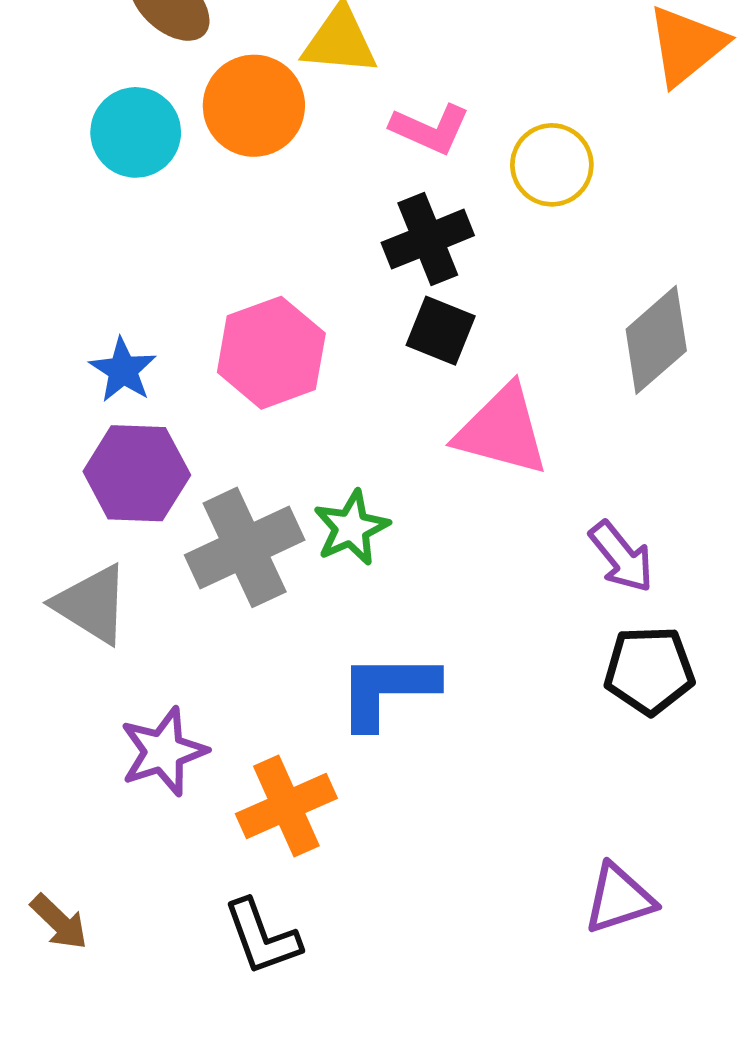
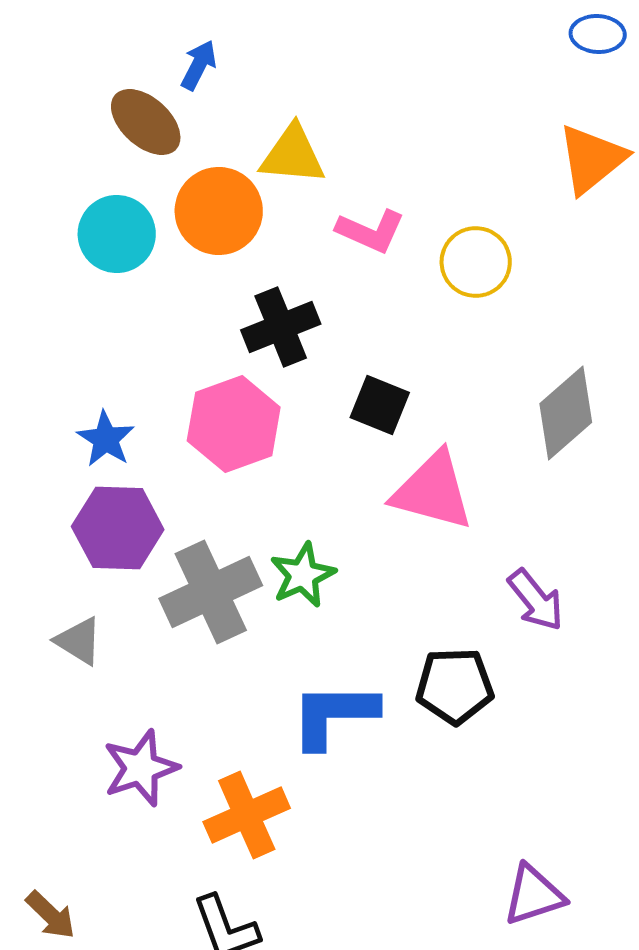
black cross: (428, 239) -> (281, 327), moved
gray triangle: (92, 604) -> (79, 641), size x0.7
black pentagon: (649, 670) -> (455, 686), moved

